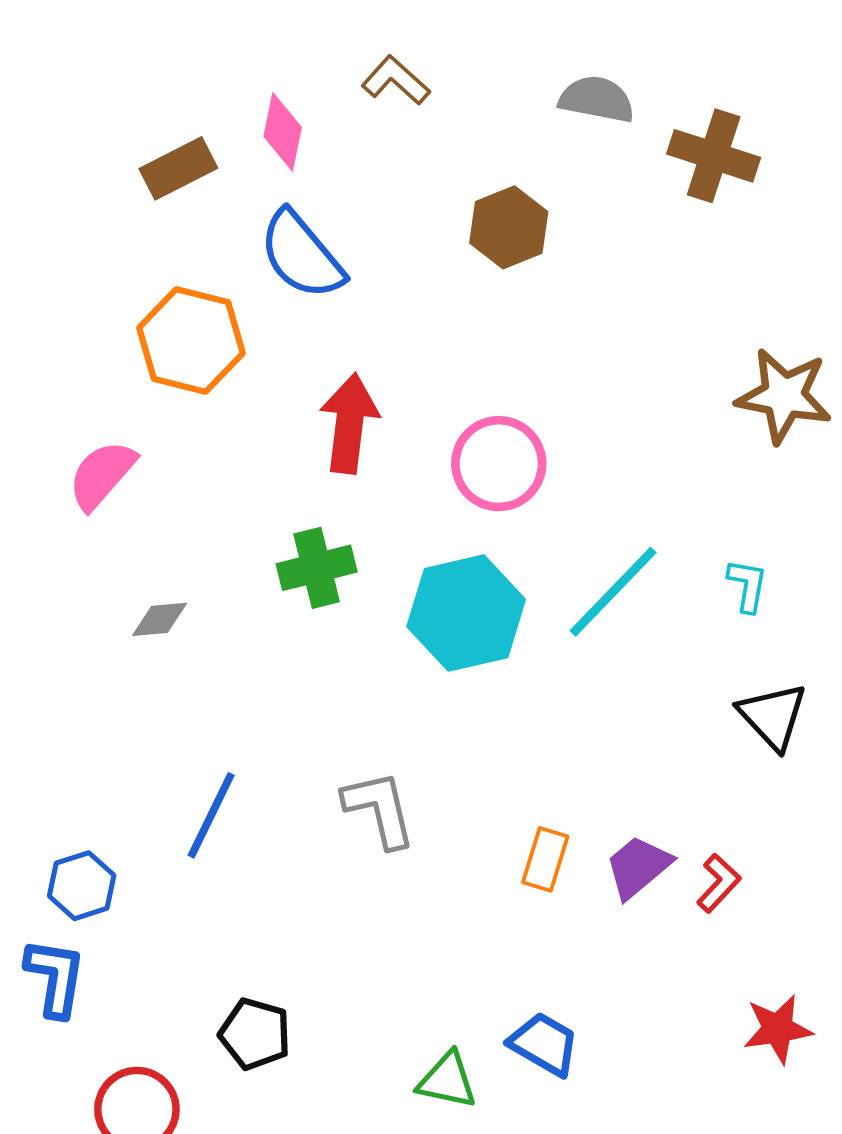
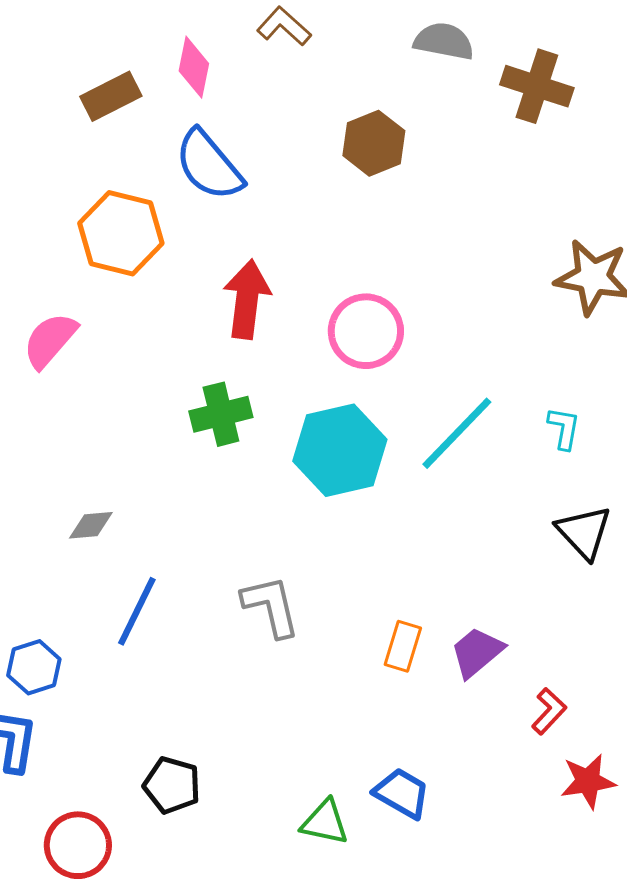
gray diamond: (160, 619) -> (91, 525), moved
red L-shape: (719, 883) -> (549, 711), moved

